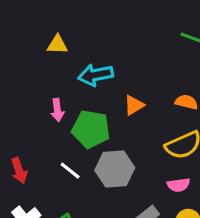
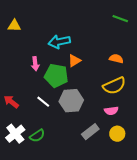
yellow triangle: (57, 45) -> (14, 26), moved
orange triangle: (134, 105) -> (74, 61), moved
red arrow: (19, 171) -> (11, 102), turned 147

